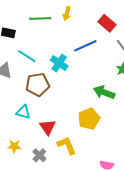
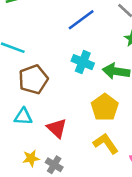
cyan cross: (59, 63) -> (83, 62), moved
yellow L-shape: (67, 145) -> (106, 143), moved
yellow star: (14, 146) -> (31, 158), moved

